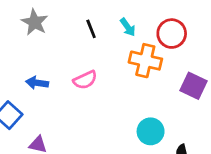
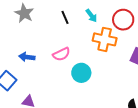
cyan circle: (151, 131) -> (81, 73), moved

